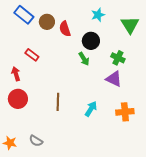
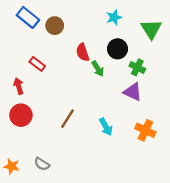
red semicircle: (65, 29) -> (83, 52), moved
black circle: (91, 41) -> (117, 49), moved
brown line: (58, 102) -> (67, 119), turned 30
cyan arrow: (91, 109) -> (106, 127), turned 119
orange cross: (125, 112) -> (145, 130), turned 30

